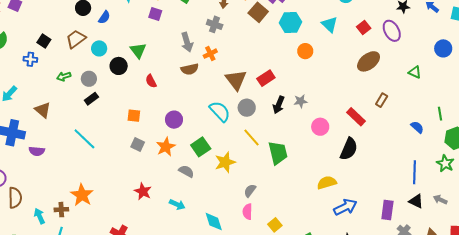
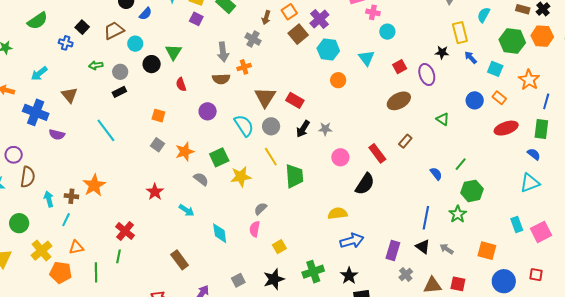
red rectangle: (266, 78) -> (295, 100), turned 54
green line: (440, 114) -> (461, 164), turned 40
purple circle: (174, 120) -> (208, 111), moved

